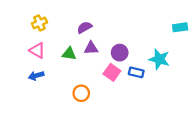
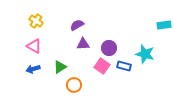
yellow cross: (39, 23) -> (36, 21), turned -32
green triangle: (69, 54) -> (60, 67), moved, turned -40

